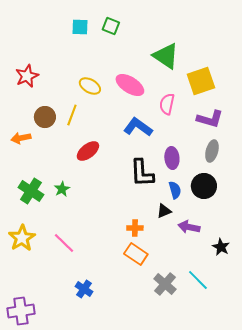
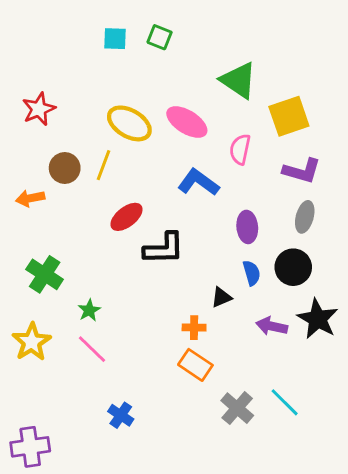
yellow ellipse: (90, 86) -> (129, 123), size x1.4
black L-shape: (142, 173) -> (164, 248), moved, turned -88
green star: (62, 189) -> (89, 310), moved
black triangle: (164, 211) -> (221, 297), moved
black star: (221, 247) -> (318, 319), moved, size x1.6

